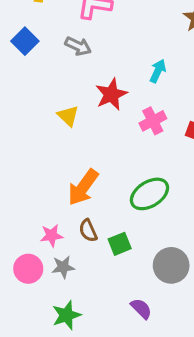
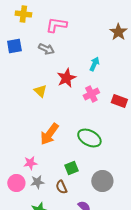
blue square: (25, 41) -> (14, 46), turned 35
green ellipse: (150, 194) -> (89, 138), turned 60
brown semicircle: (88, 231) -> (61, 187), moved

